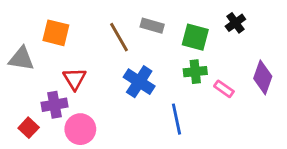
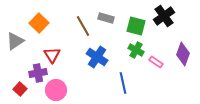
black cross: (235, 23) -> (164, 16), size x1.5
orange square: (56, 33) -> (39, 23), turned 30
gray triangle: (21, 59) -> (15, 41), turned -42
green cross: (195, 72) -> (136, 50), turned 35

